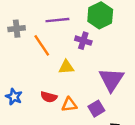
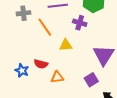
red semicircle: (49, 97) -> (41, 64), moved
orange triangle: (69, 105) -> (57, 77), moved

